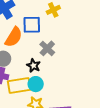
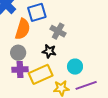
cyan circle: (36, 84) -> (75, 67), moved

